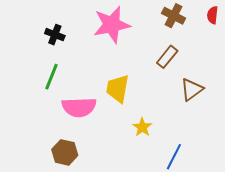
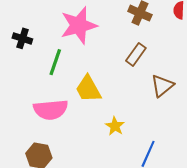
green line: (52, 77) -> (55, 62), moved
yellow trapezoid: (118, 89) -> (88, 89), turned -36

